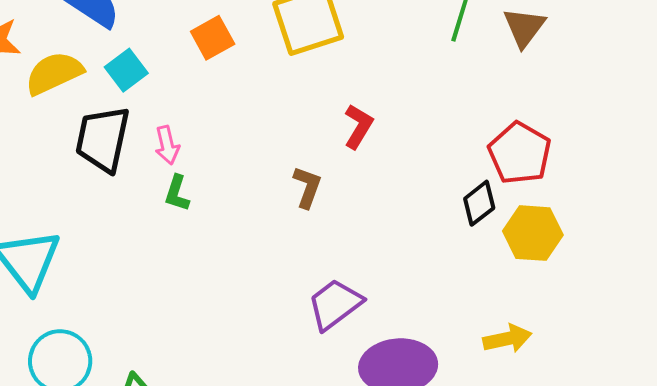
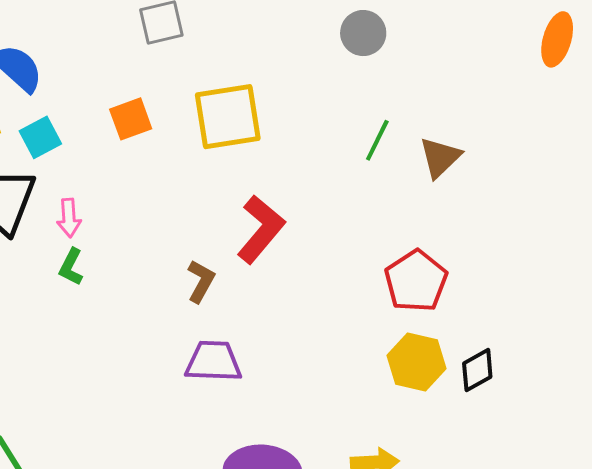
red L-shape: (358, 126) -> (261, 229), size x1.5
black diamond: (479, 203) -> (477, 370), moved
purple trapezoid: (335, 304) -> (213, 361), moved, turned 30

